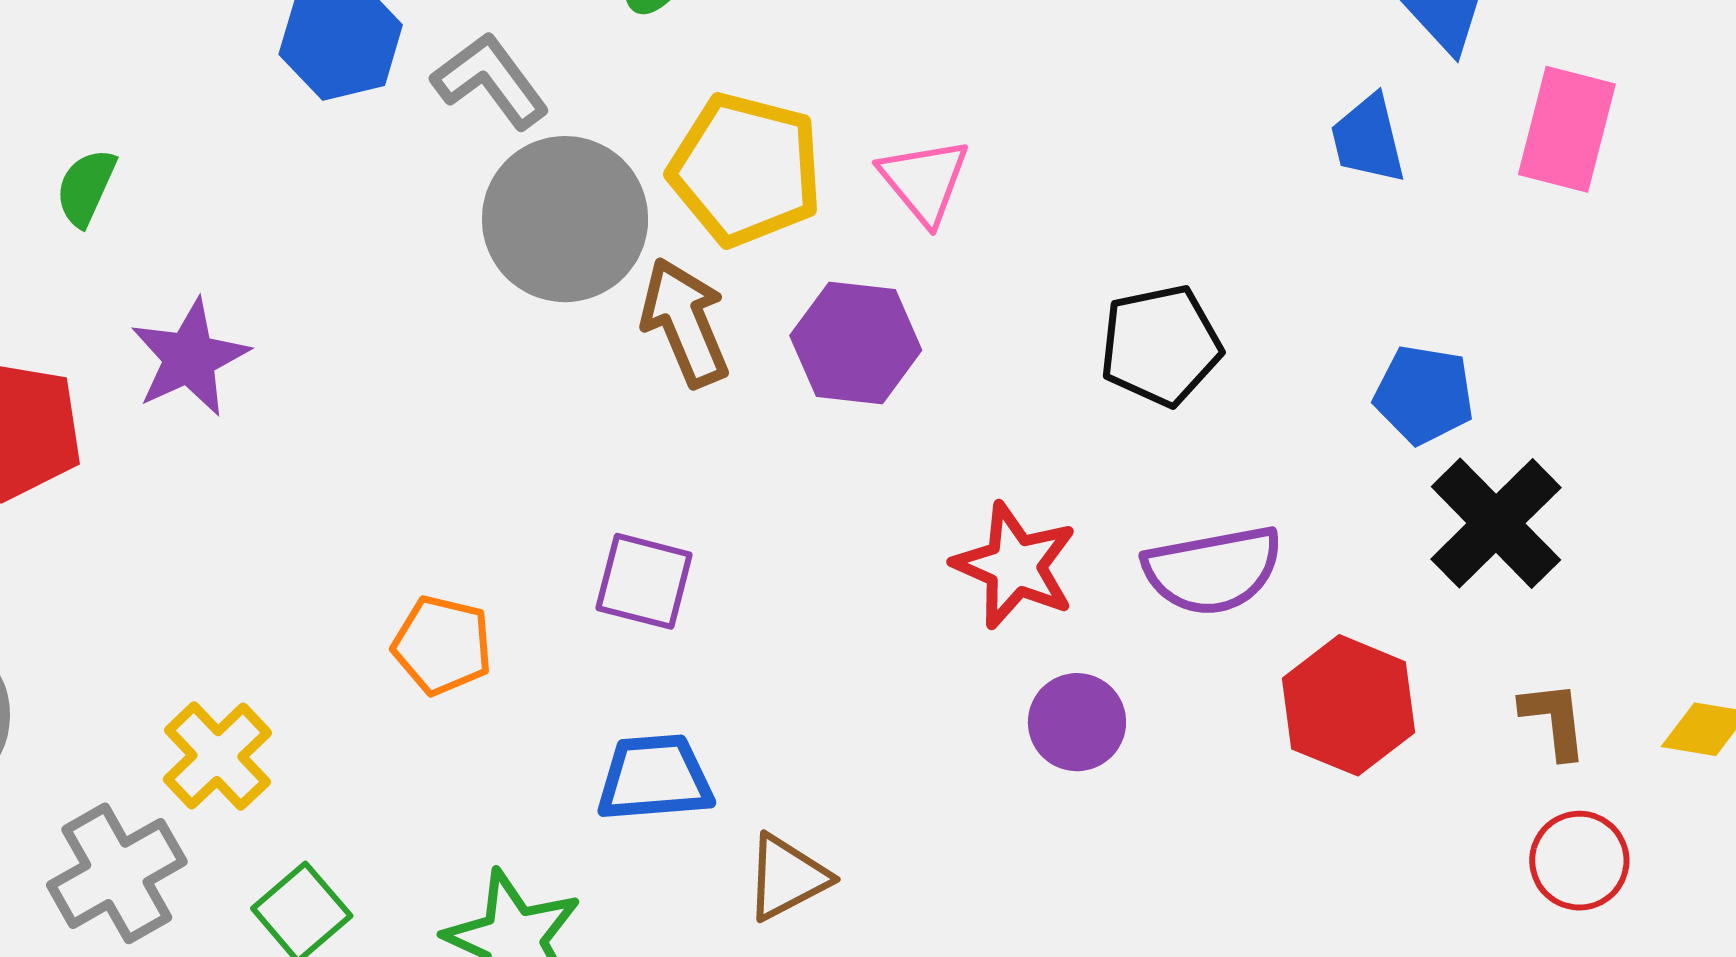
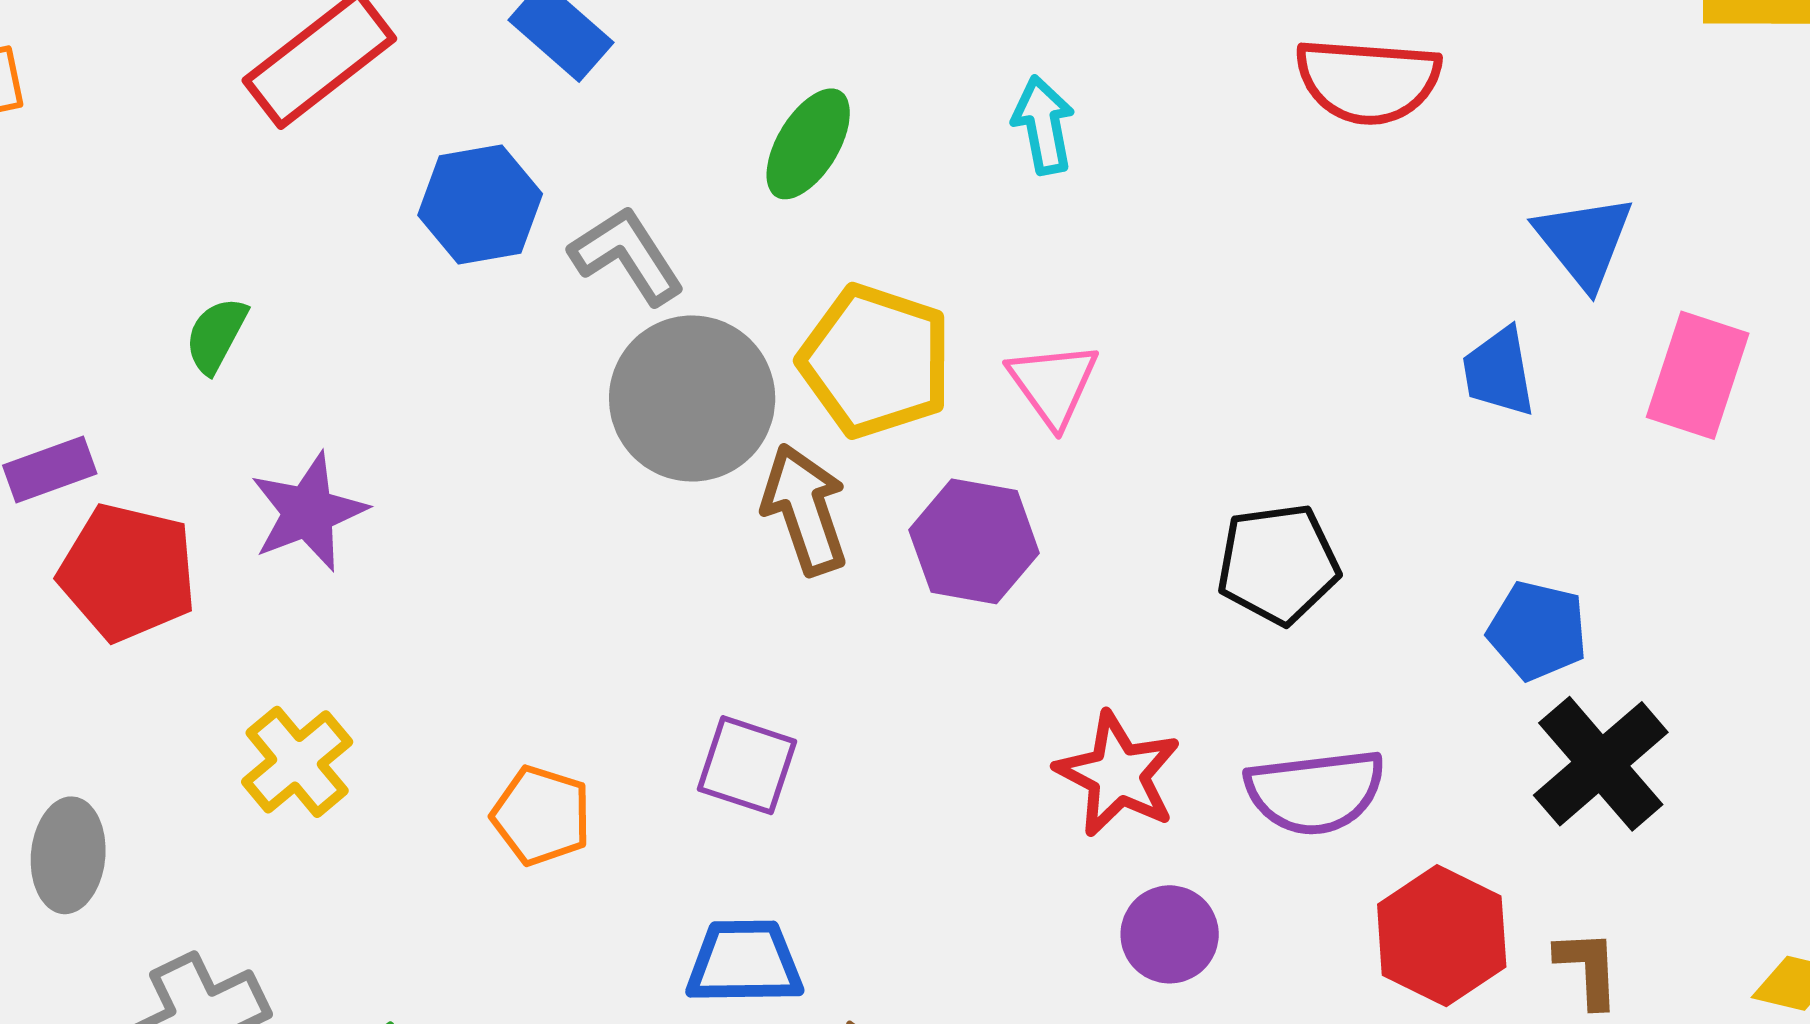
brown L-shape: (1554, 720) -> (1588, 969), moved
yellow cross: (217, 756) -> (297, 762), moved

